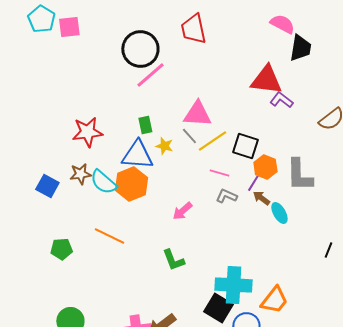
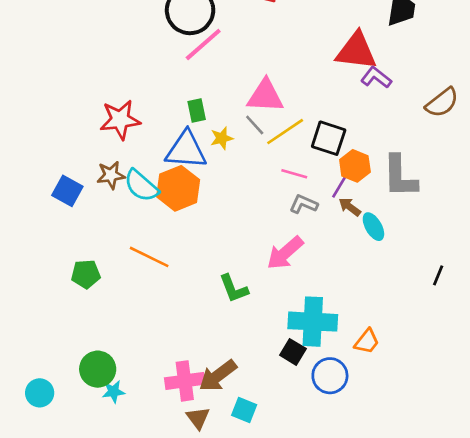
yellow star: (164, 146) -> (222, 138), turned -30
pink arrow: (182, 211) -> (285, 253), moved, size x1.4
orange trapezoid: (274, 300) -> (367, 341), size x0.7
black square: (218, 308) -> (293, 352), size x0.7

